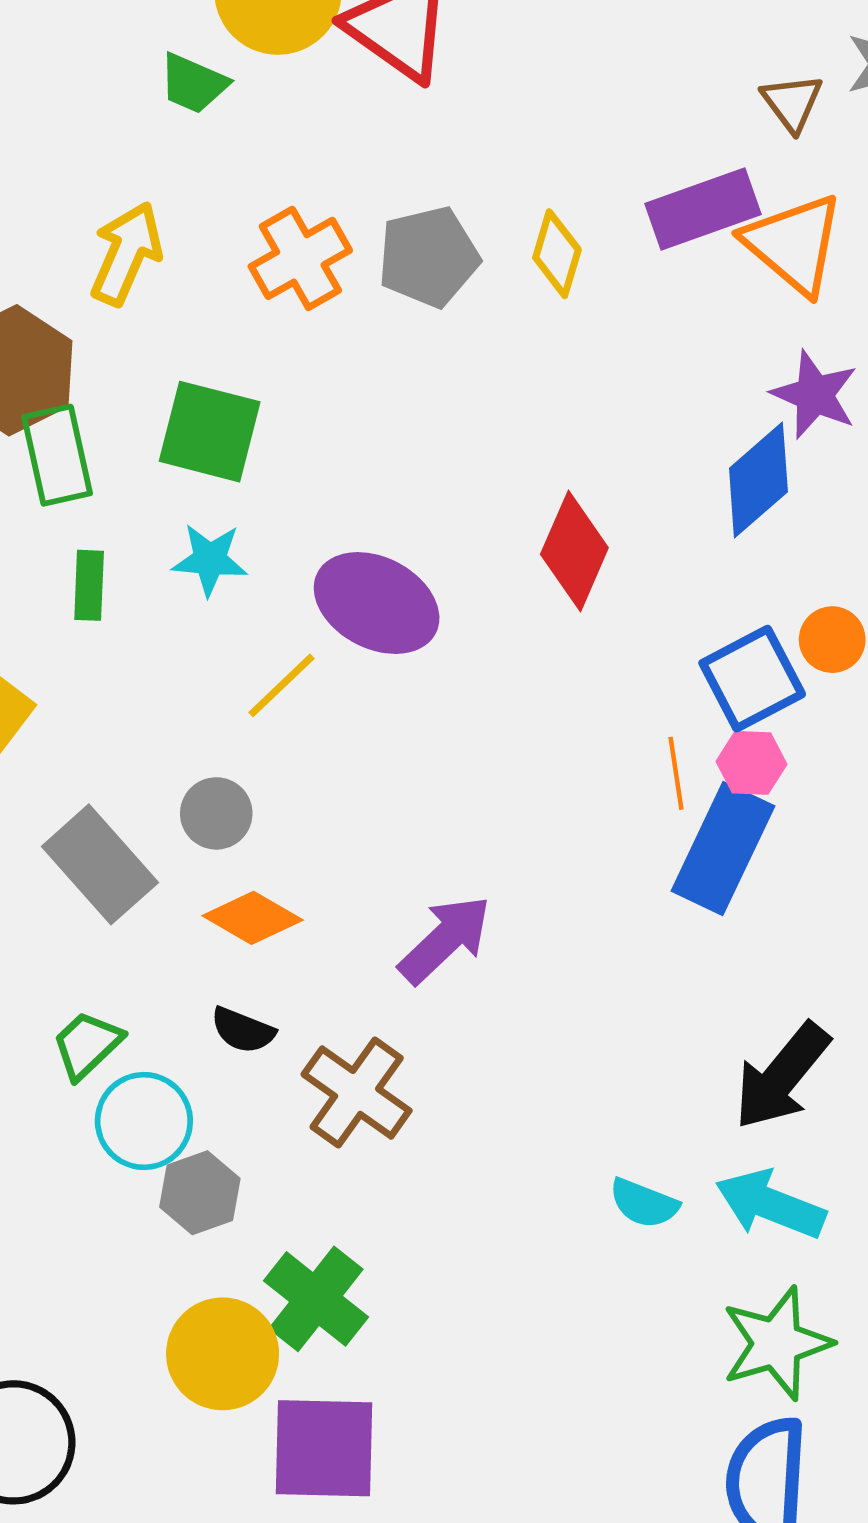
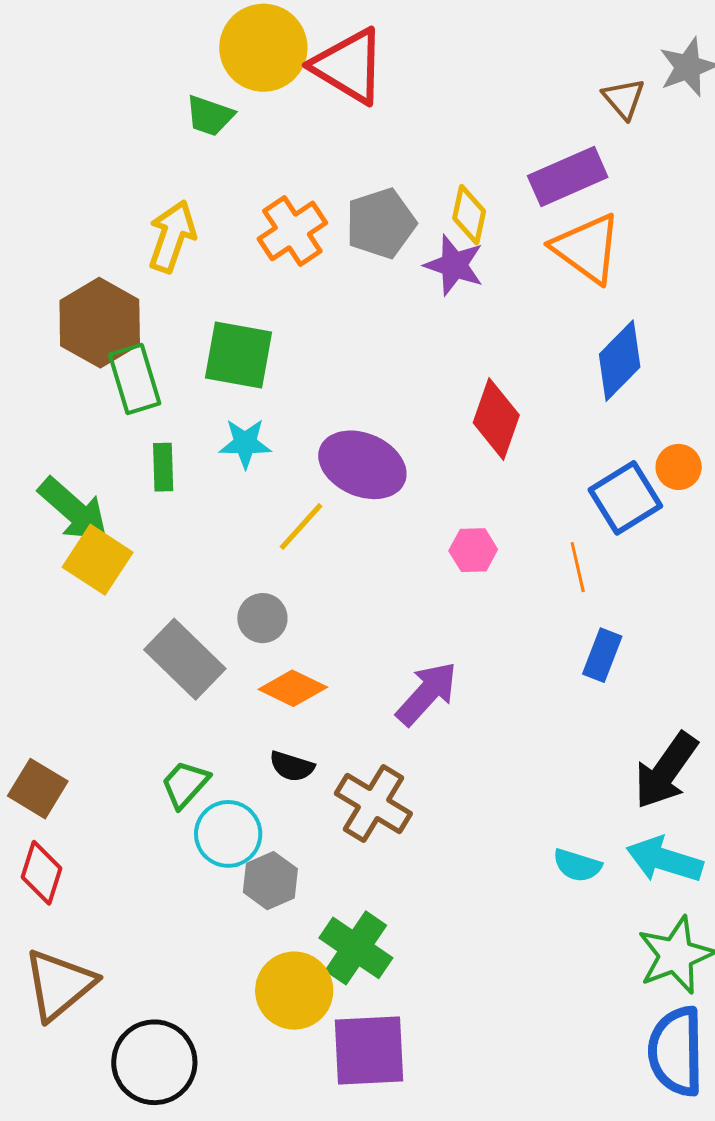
orange triangle: (794, 244) -> (587, 248), moved
purple star: (815, 395) -> (454, 265), moved
pink hexagon: (751, 763) -> (473, 550), moved
blue rectangle: (723, 848) -> (602, 655), moved, size x0.6

